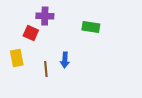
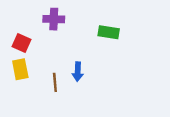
red square: (31, 33) -> (22, 43), moved

